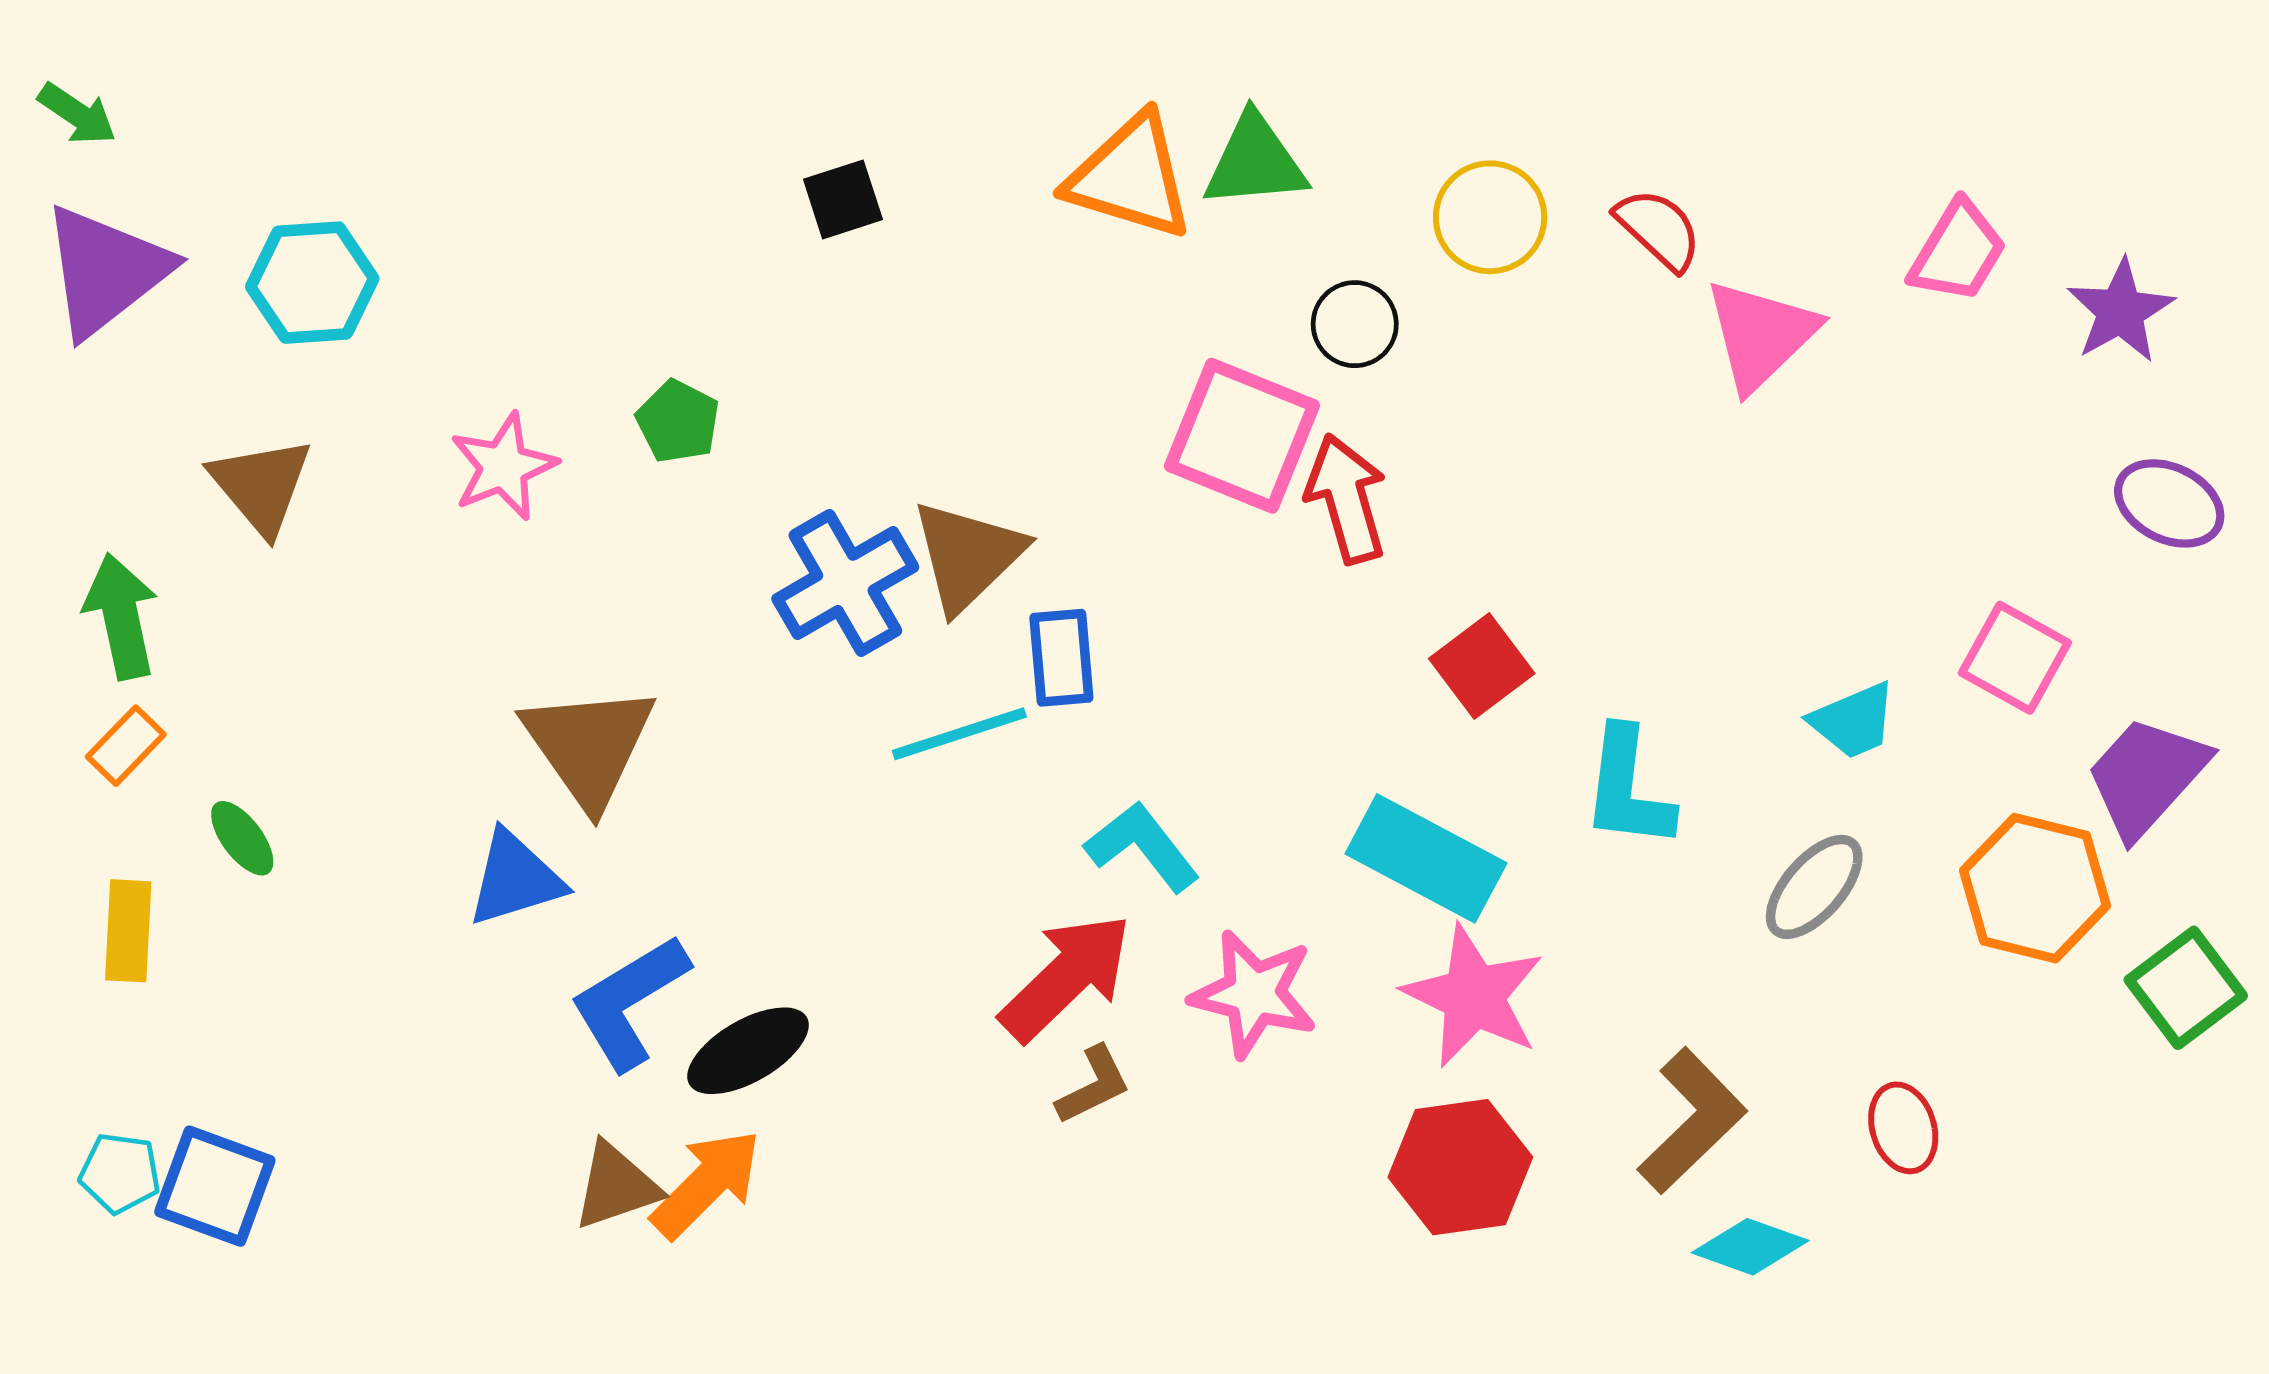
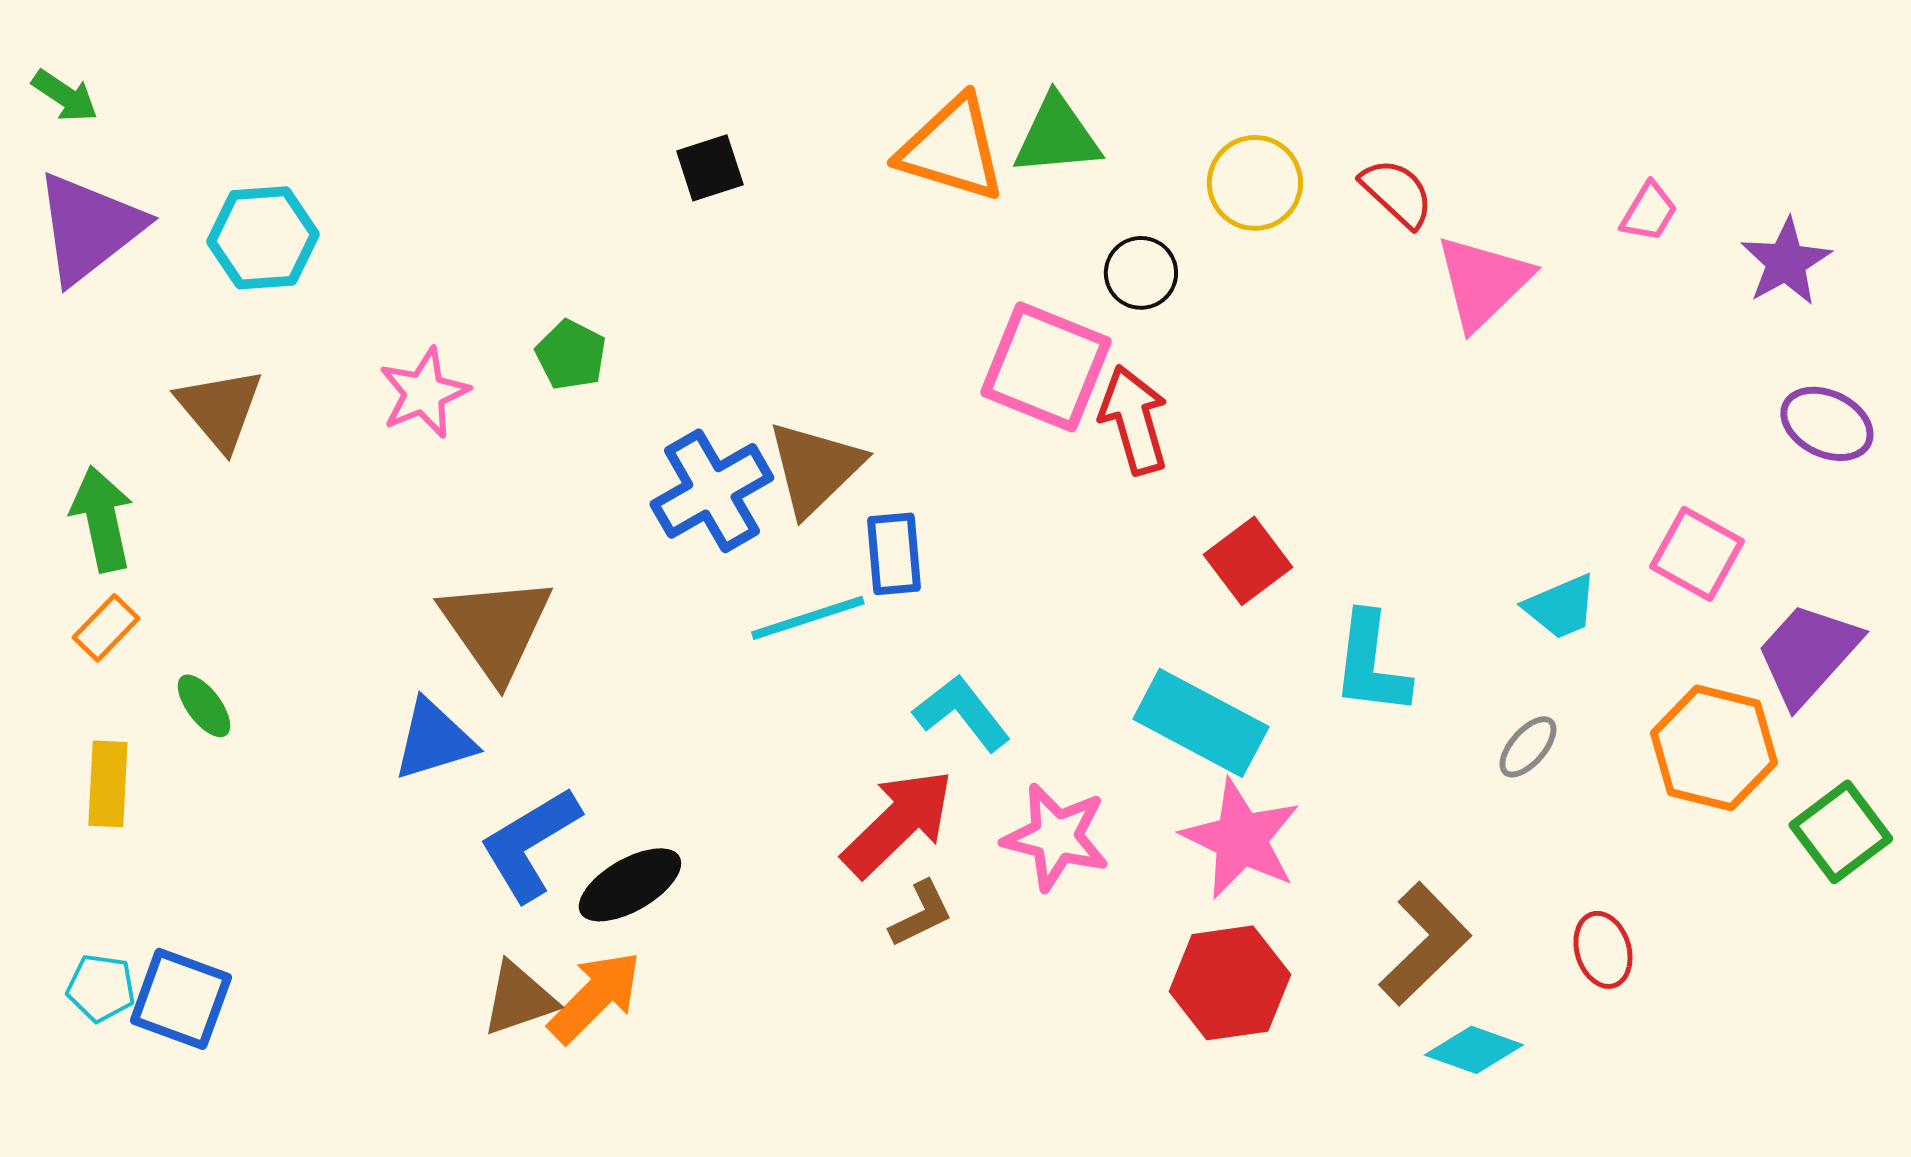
pink trapezoid: (1958, 252) -> (1649, 212), size x0.7
gray ellipse: (1814, 887) -> (1528, 747), size x0.7

